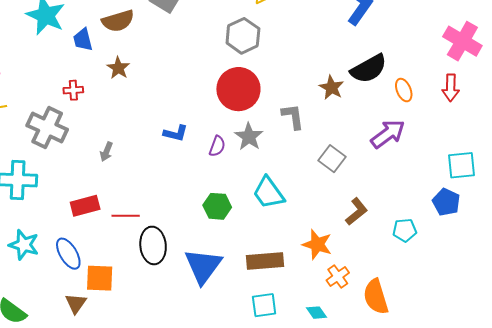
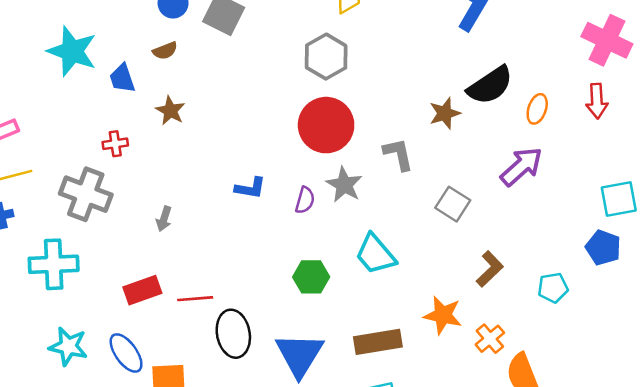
brown semicircle: (118, 21) -> (165, 51), size x0.6
brown star: (332, 88) -> (445, 113), turned 30
orange ellipse: (404, 90) -> (537, 109), turned 45
orange cross: (338, 276) -> (490, 339), moved

